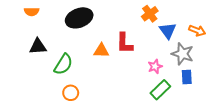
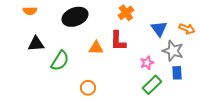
orange cross: (150, 14) -> (126, 13), moved
orange circle: (71, 93) -> (88, 88), moved

